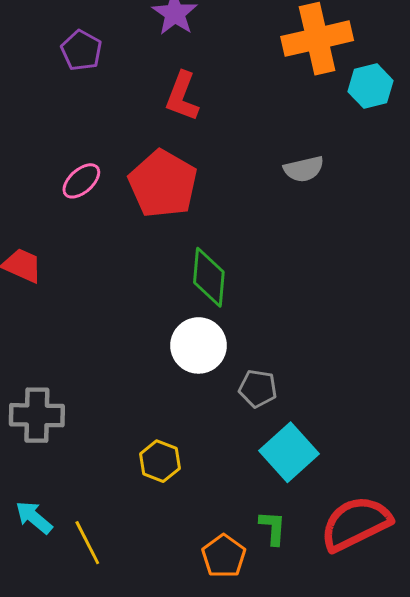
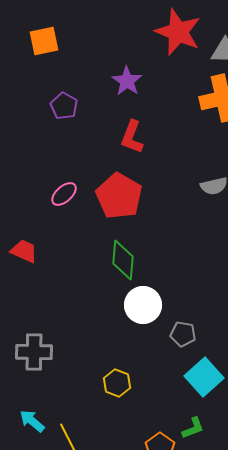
green diamond: (209, 277) -> (123, 260), moved
green L-shape: (273, 528) -> (193, 428), turned 65

